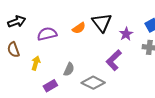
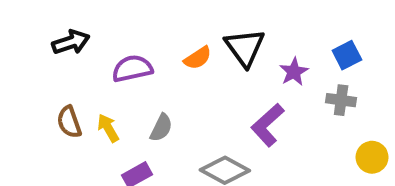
brown semicircle: (13, 50) -> (69, 122), moved
yellow arrow: (36, 63) -> (108, 128), turned -48
gray semicircle: (69, 69) -> (161, 128), moved

